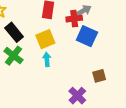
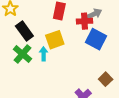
cyan arrow: (47, 59) -> (44, 54), moved
brown square: (99, 76) -> (106, 79), turned -32

